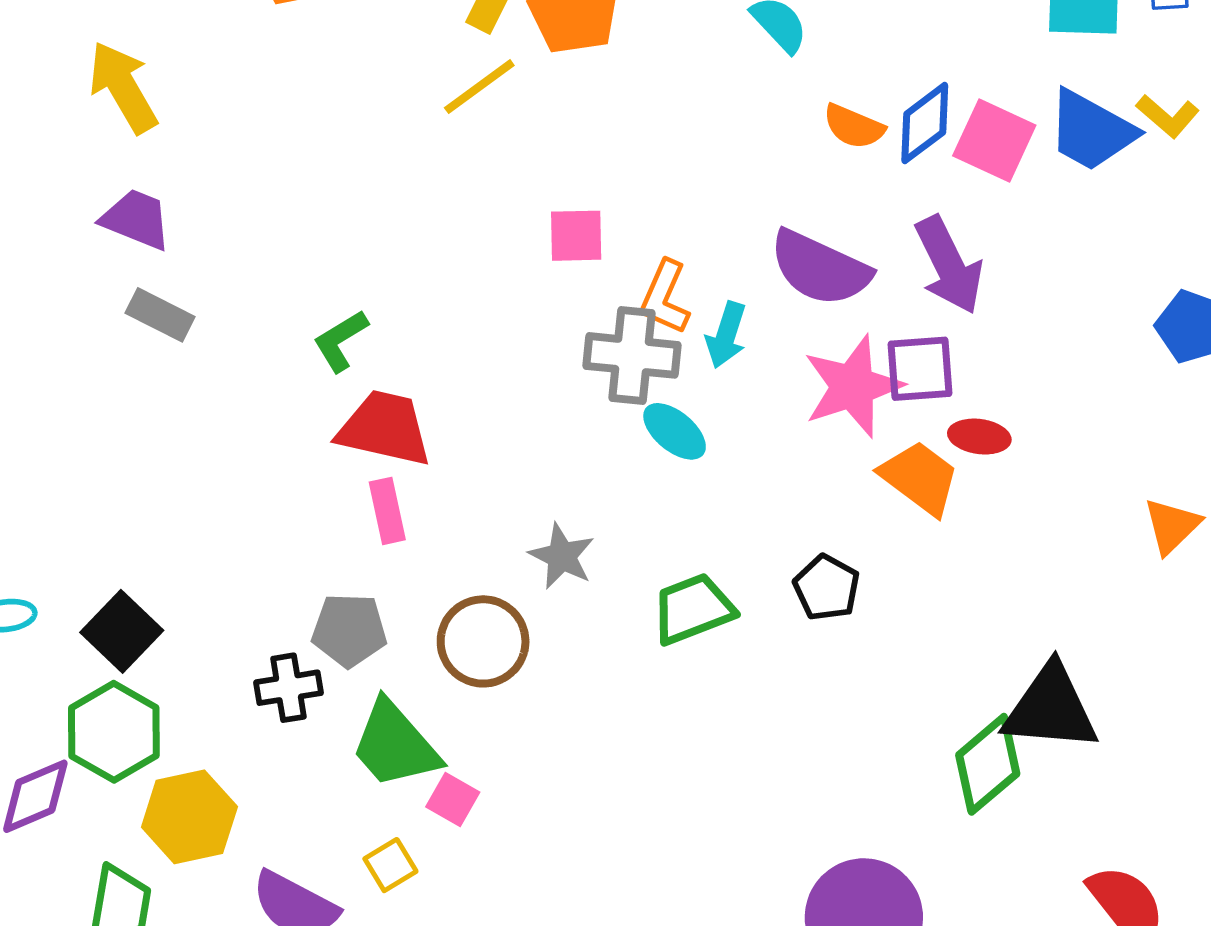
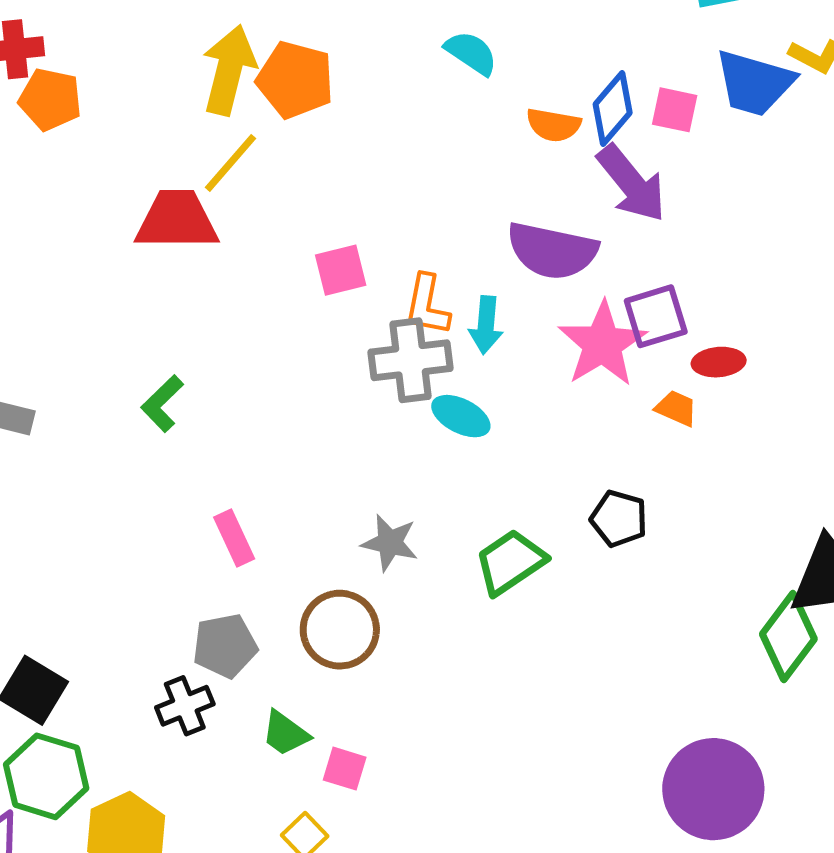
pink square: (994, 140) -> (675, 110), size x0.7
purple arrow: (949, 265) -> (632, 183), moved
red trapezoid: (385, 428) -> (177, 220), moved
orange trapezoid: (920, 478) -> (676, 408), size x0.6
green trapezoid: (395, 745) -> (285, 733), size x0.6

